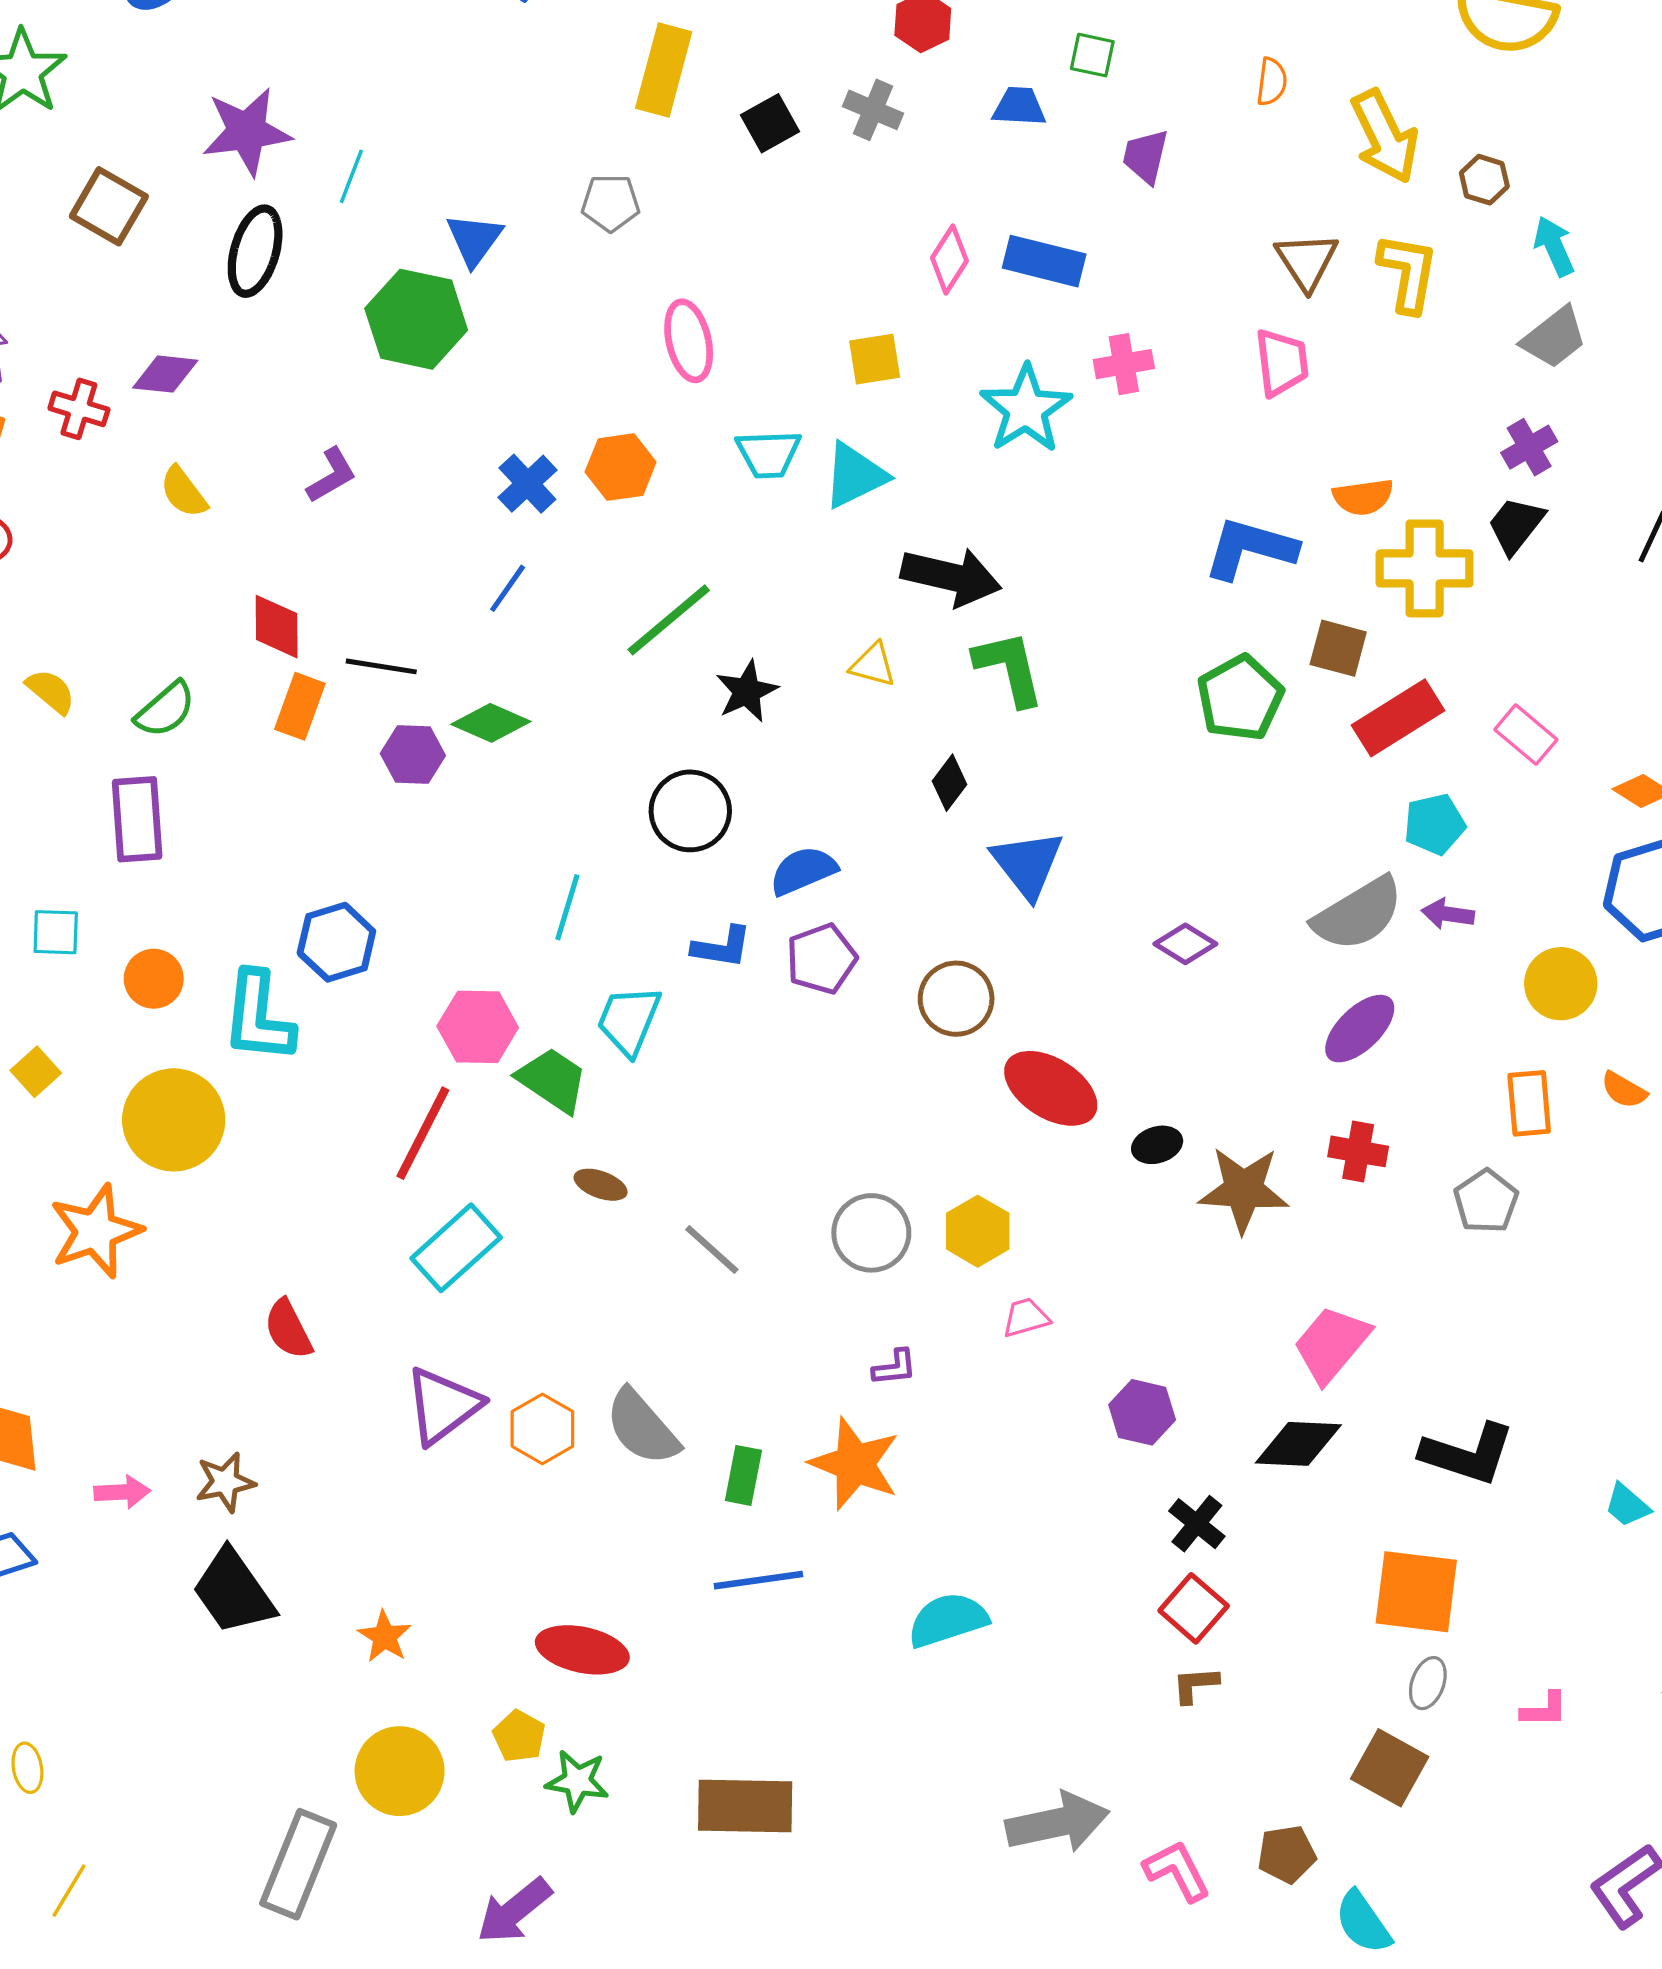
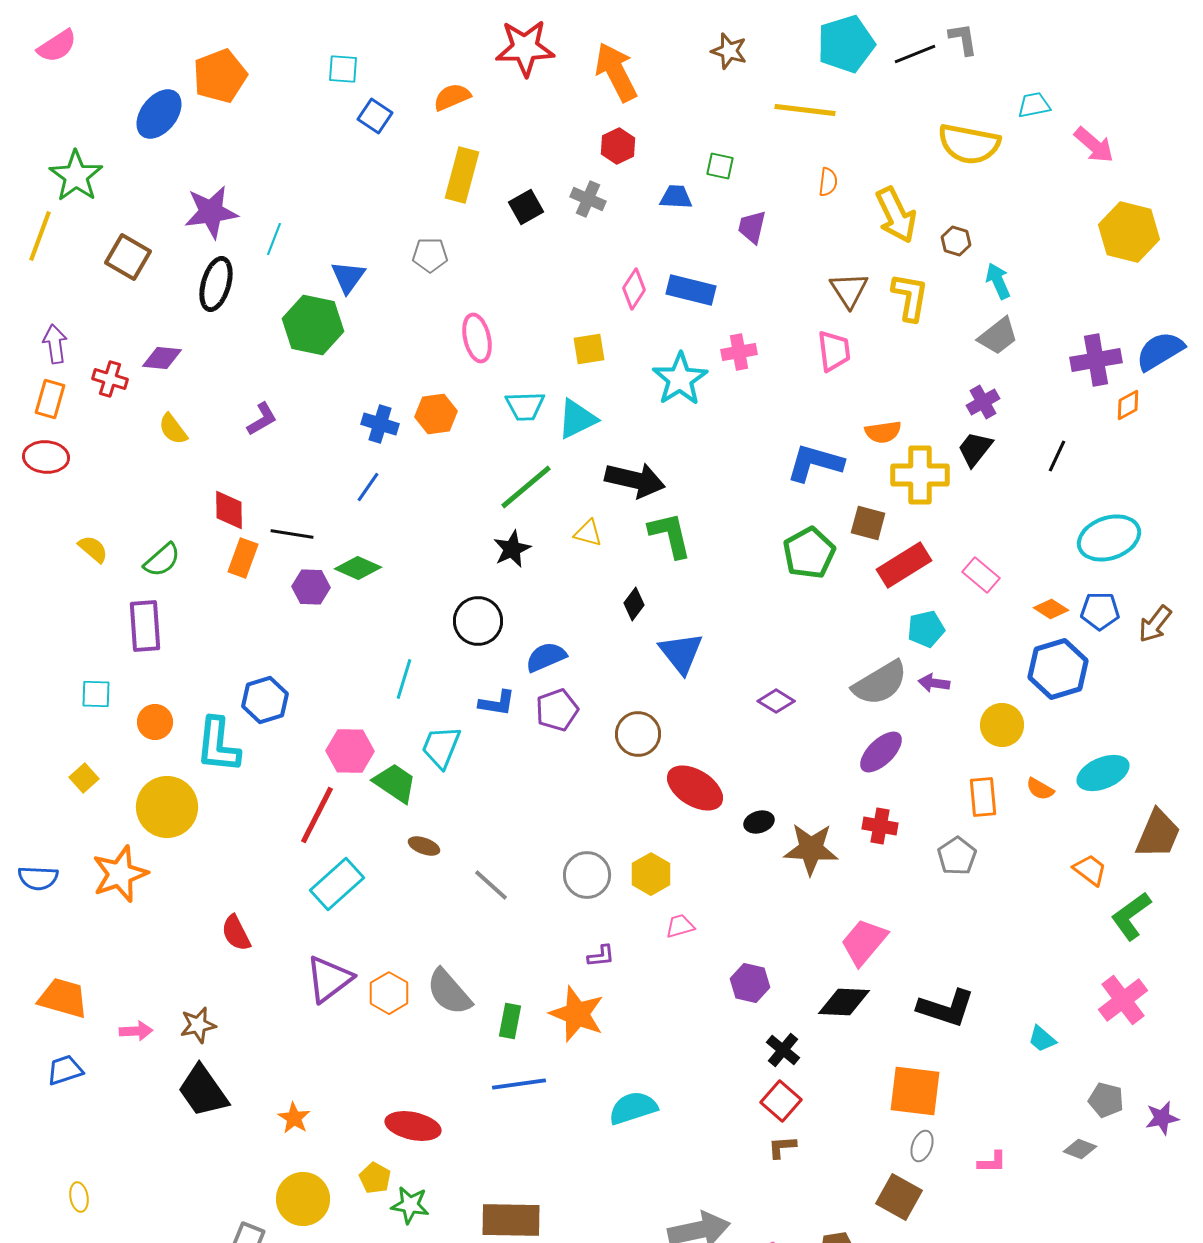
blue cross: (527, 484) -> (380, 424), turned -30
green line: (669, 620) -> (526, 487), moved

